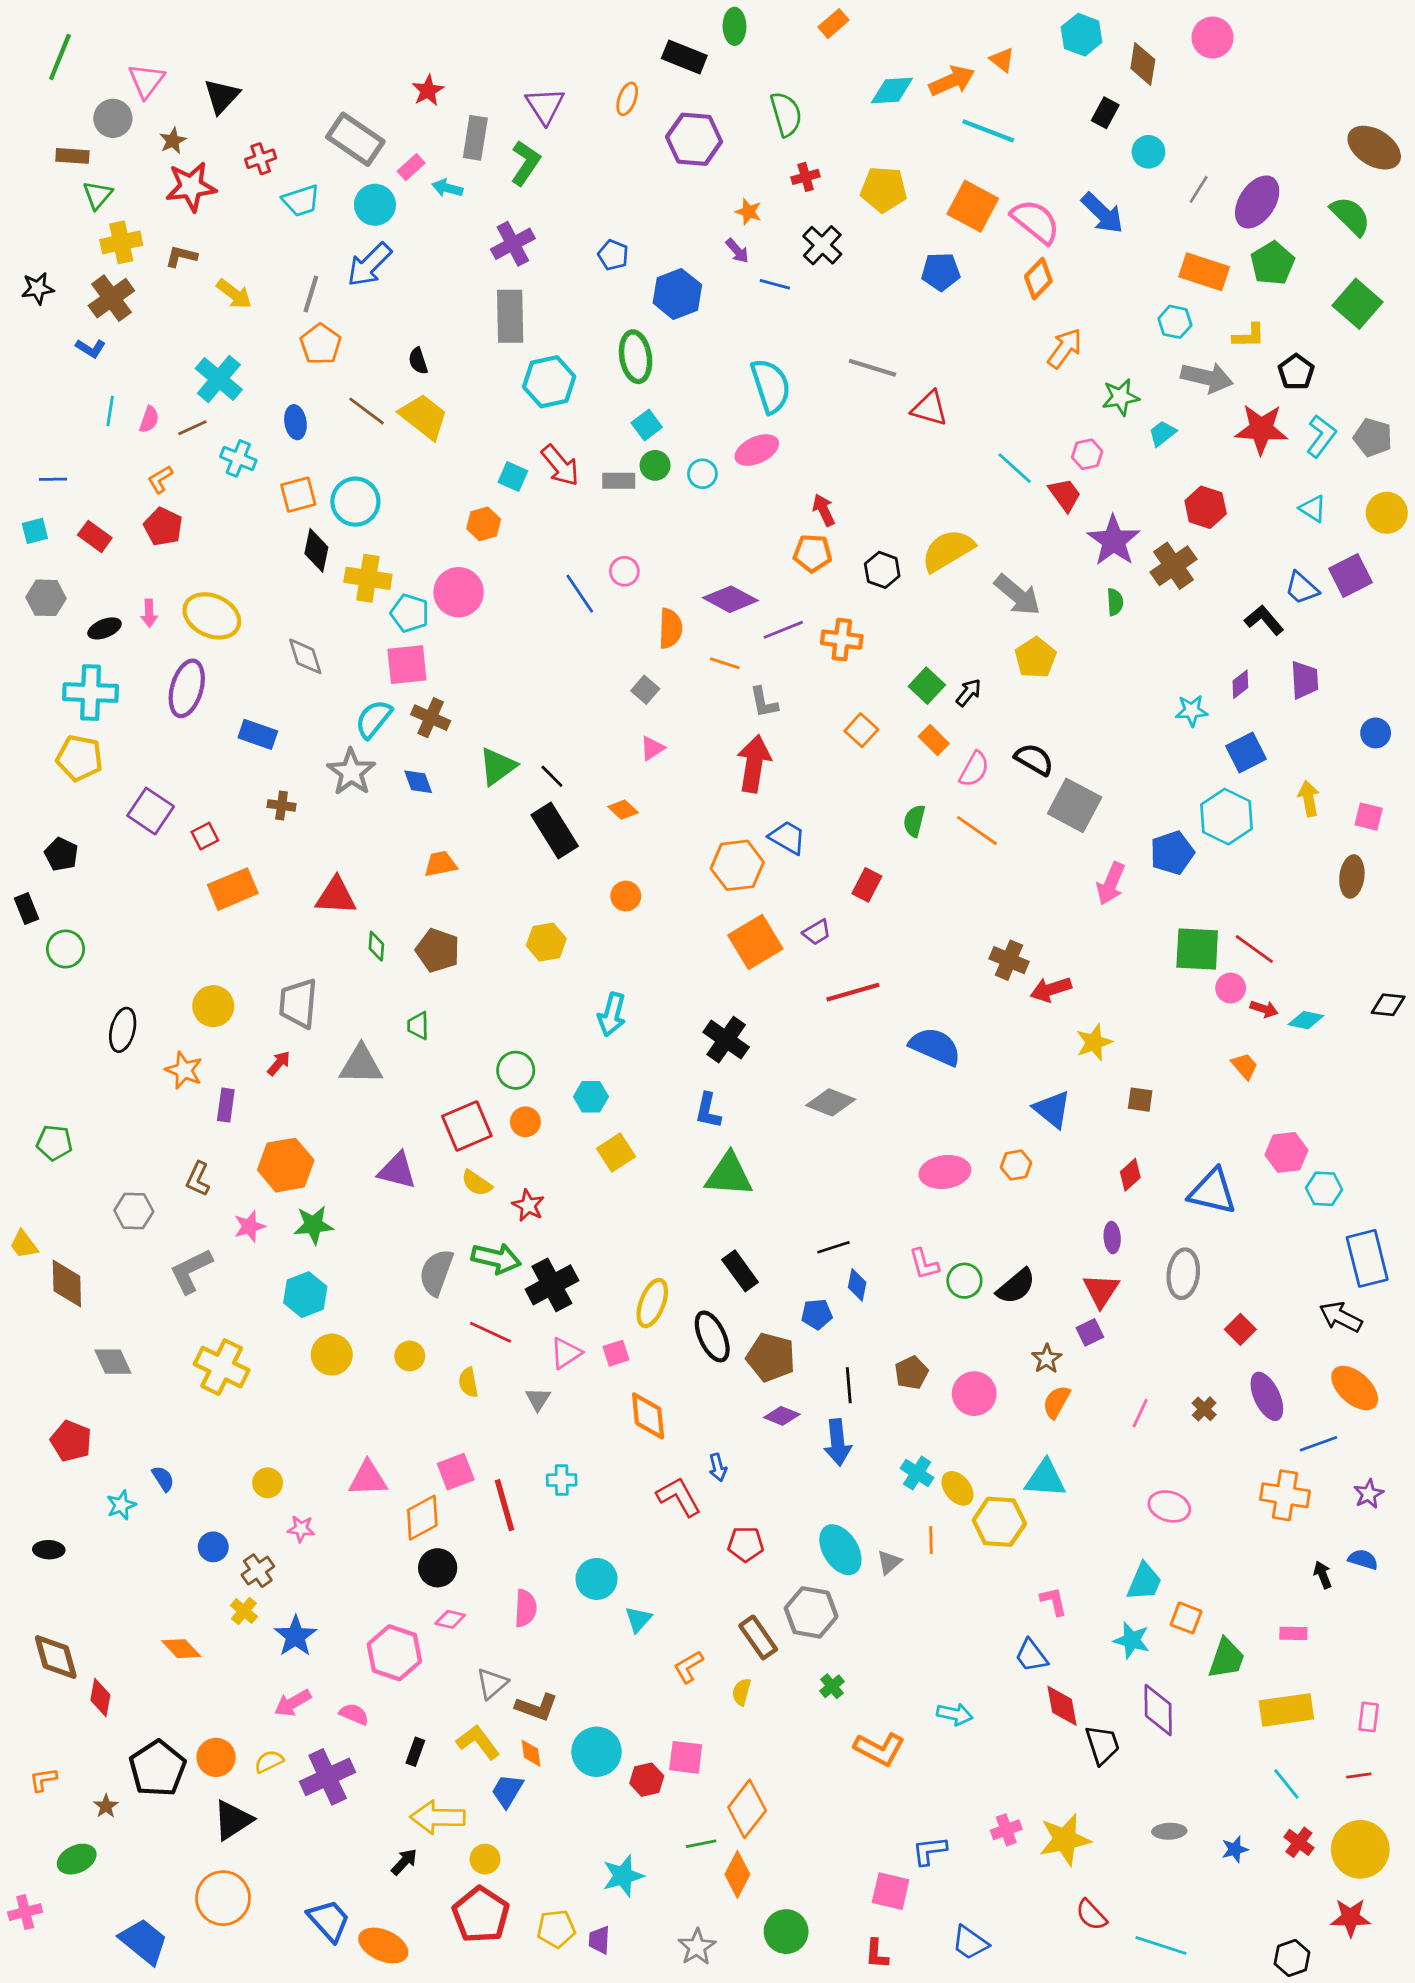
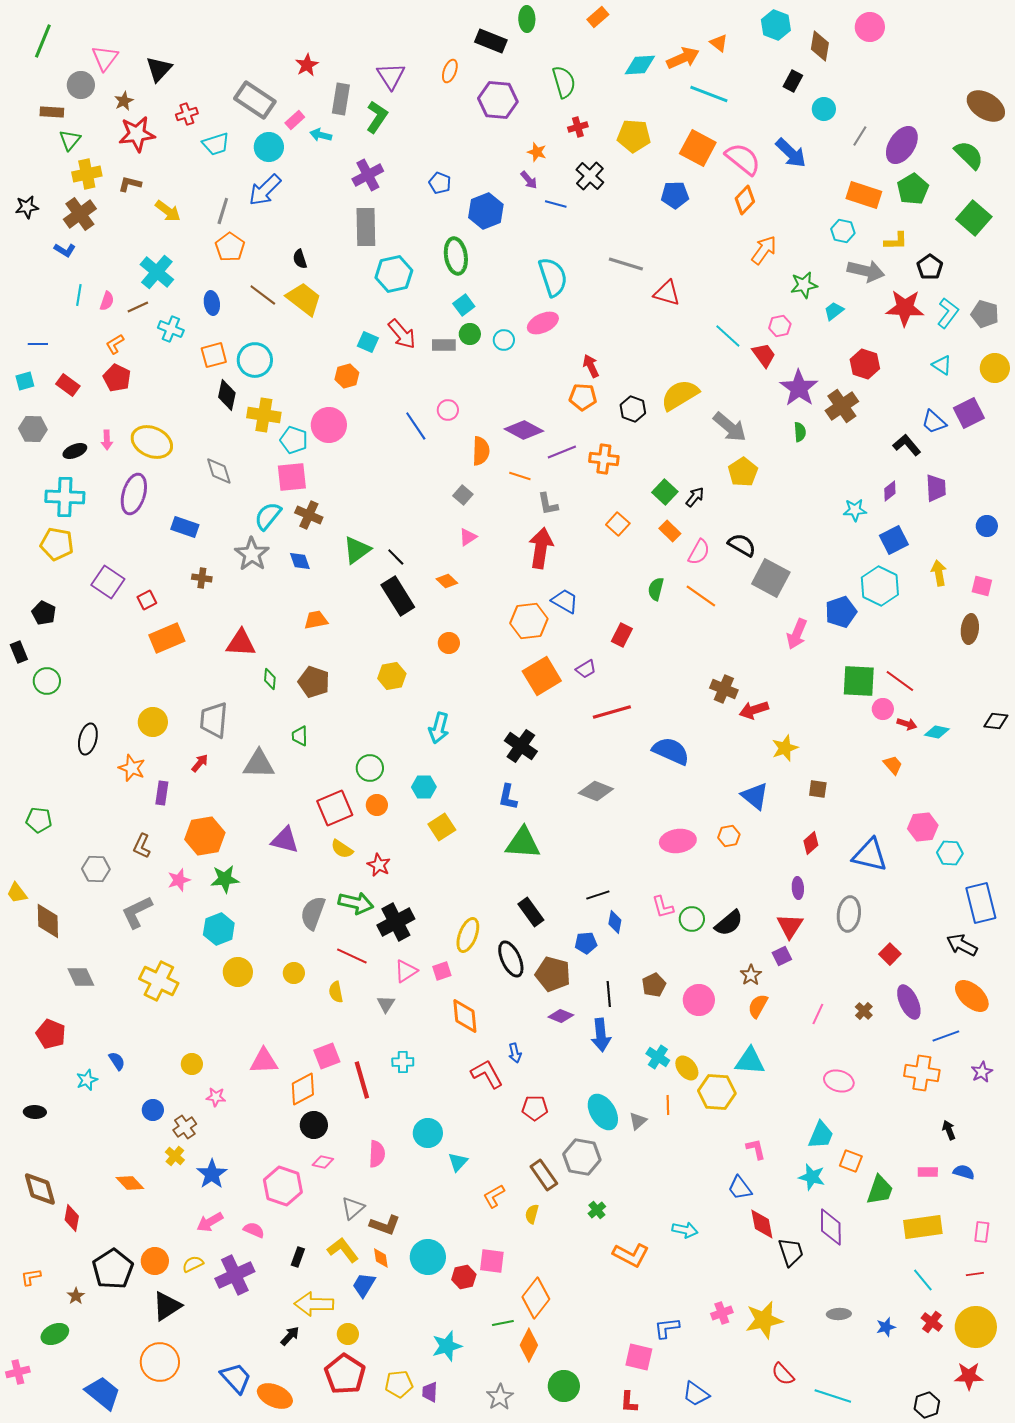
blue semicircle: (1363, 1559) -> (964, 1172), moved

